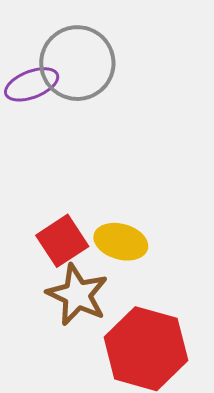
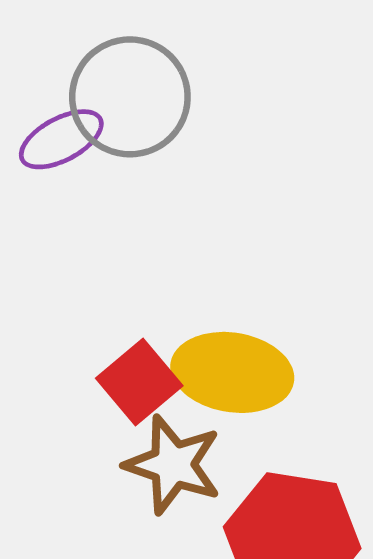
yellow ellipse: (121, 242) -> (232, 372), size x1.4

